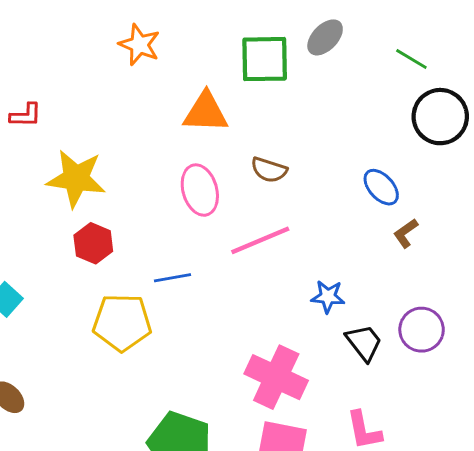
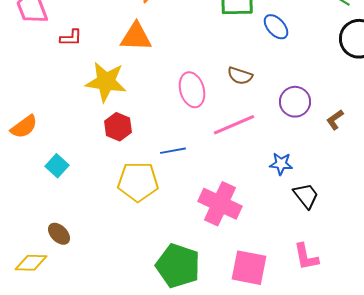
orange triangle: (206, 112) -> (136, 37), moved
blue ellipse: (381, 187) -> (276, 27), moved
purple circle: (422, 330) -> (295, 102), moved
pink cross: (276, 377) -> (220, 204), moved

